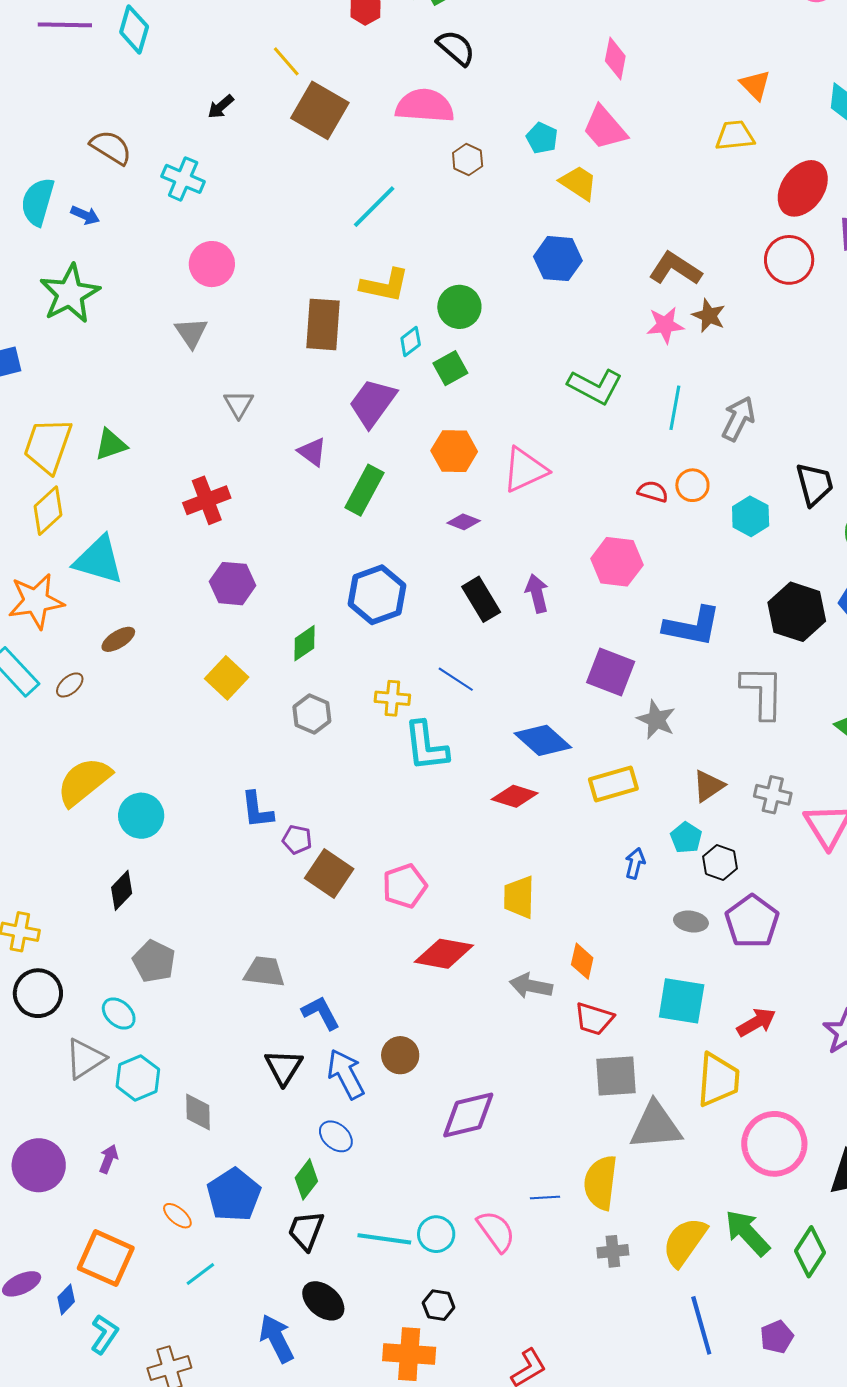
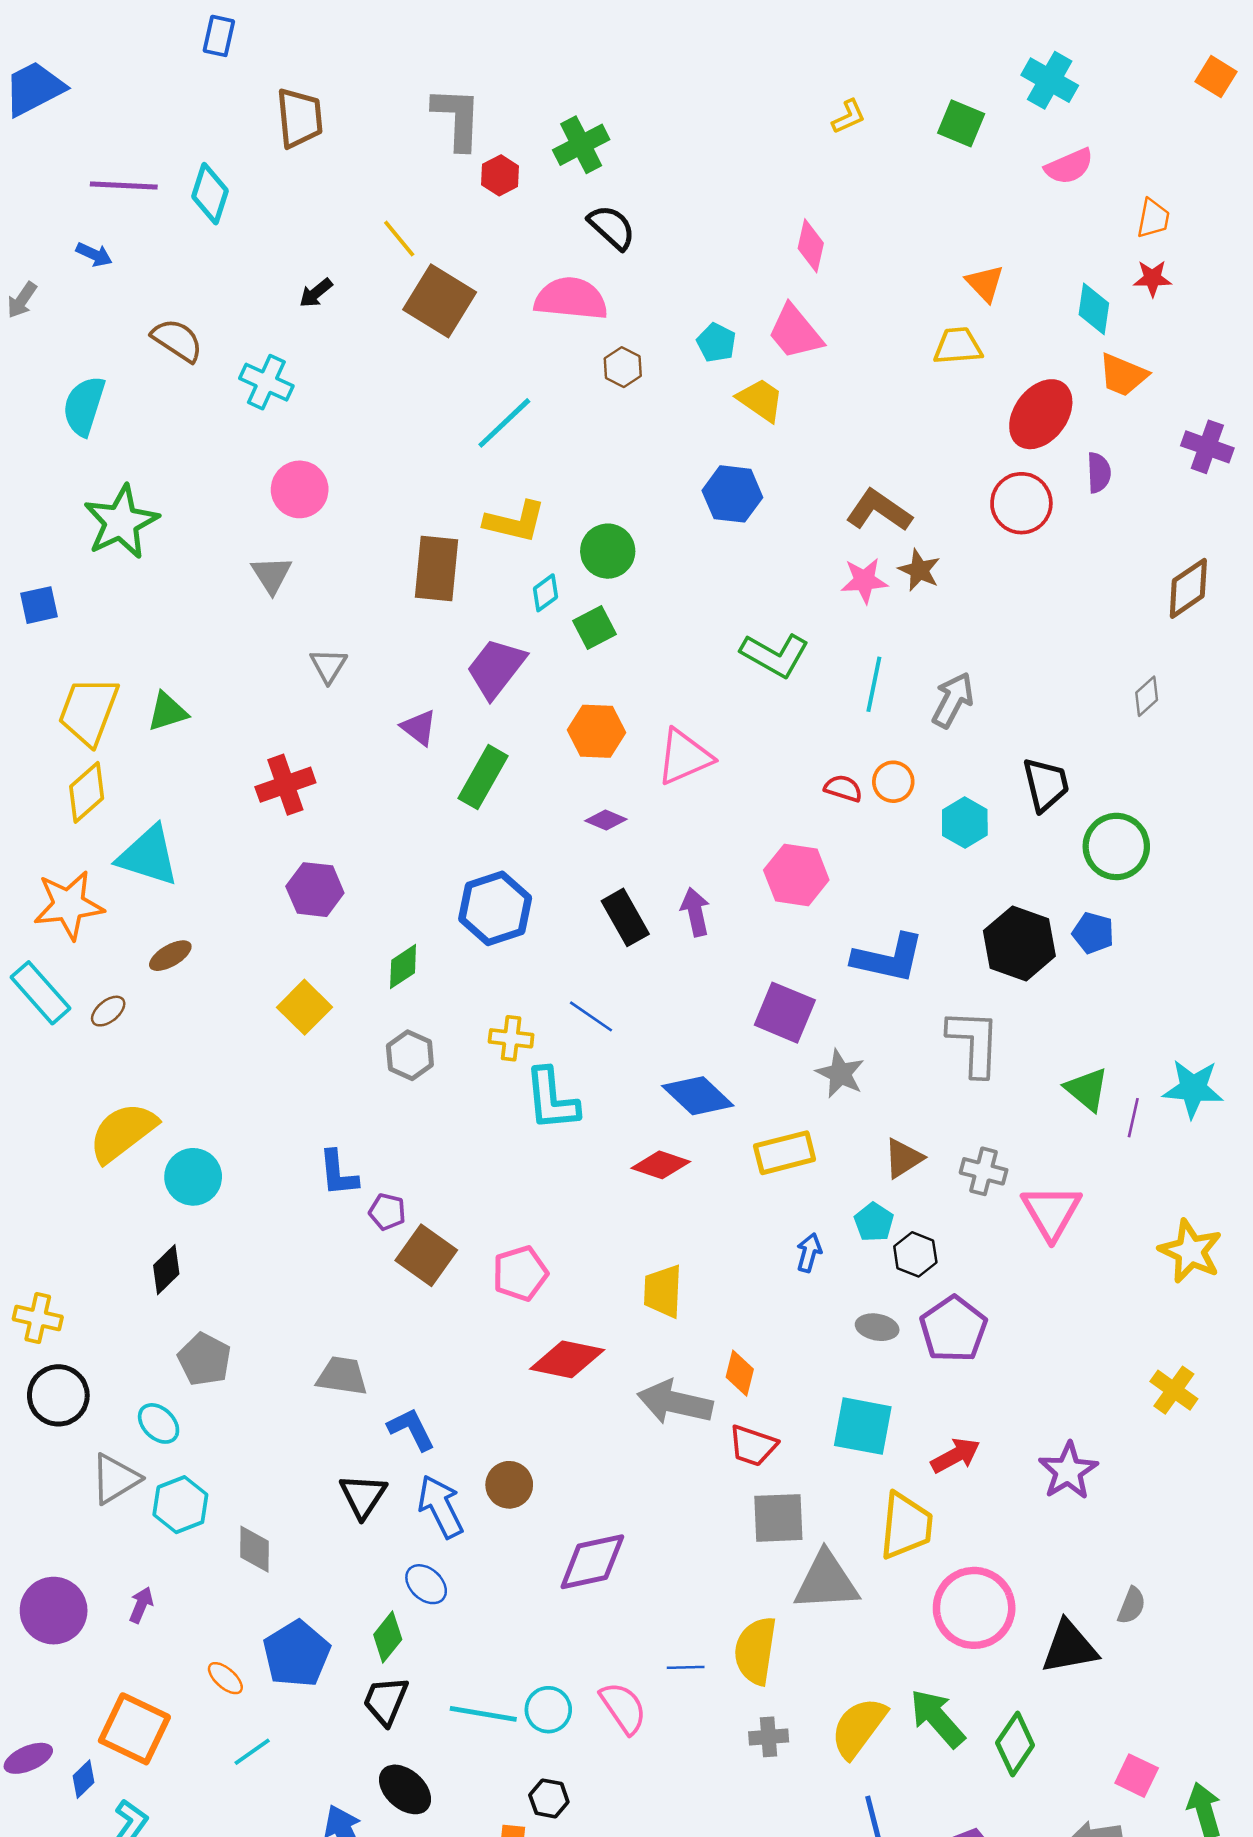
blue arrow: (85, 215) -> (94, 254), moved
gray arrow: (531, 986) -> (675, 1402), size x1.4

